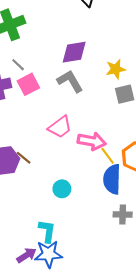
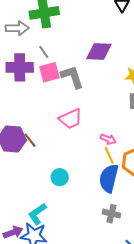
gray L-shape: (70, 81) -> (72, 77), moved
pink arrow: (92, 141) -> (108, 139), moved, size x0.6
cyan L-shape: (47, 231) -> (37, 214), turned -145

